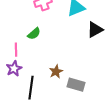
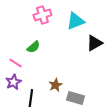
pink line: (16, 50) -> (15, 63), turned -56

